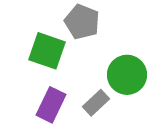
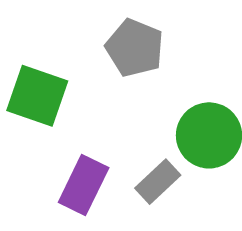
green square: (47, 51) -> (37, 96), moved

